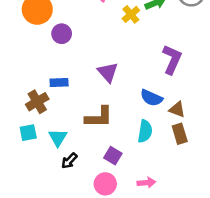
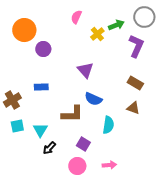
purple L-shape: (172, 59) -> (136, 46), moved
purple triangle: (108, 72) -> (85, 70), moved
blue semicircle: (151, 98) -> (93, 99), moved
brown cross: (37, 102) -> (12, 100), moved
brown rectangle: (180, 134) -> (135, 83), moved, turned -42

